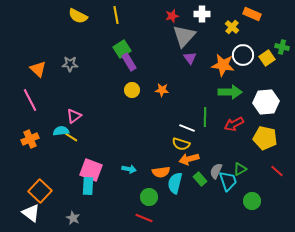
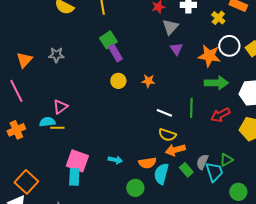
gray triangle: (184, 36) -> (170, 27), size x0.7
orange triangle: (38, 69) -> (24, 60), turned 30
white line: (187, 128) -> (164, 113), moved
yellow line: (71, 137) -> (57, 128), turned -32

